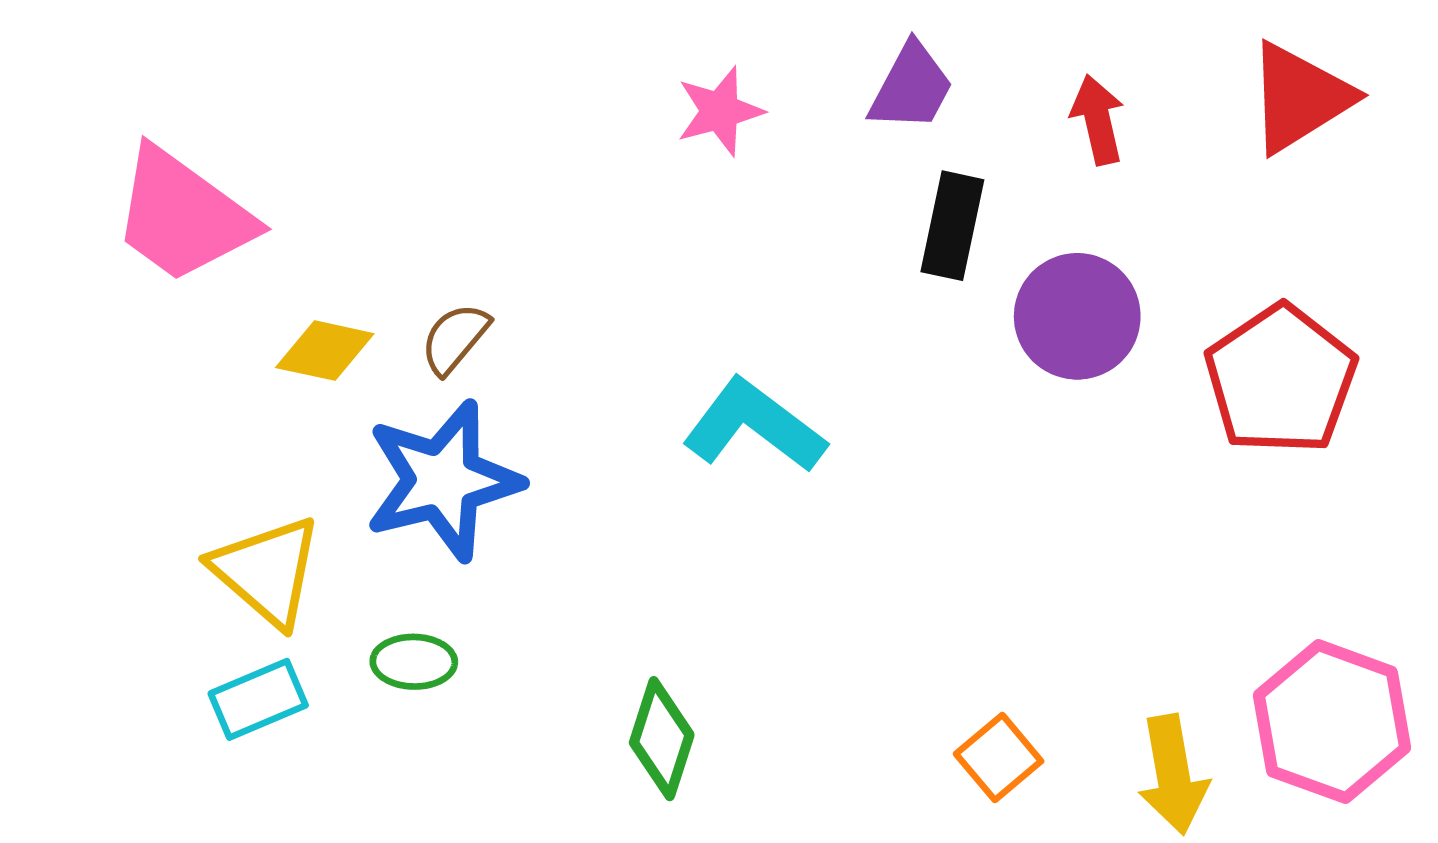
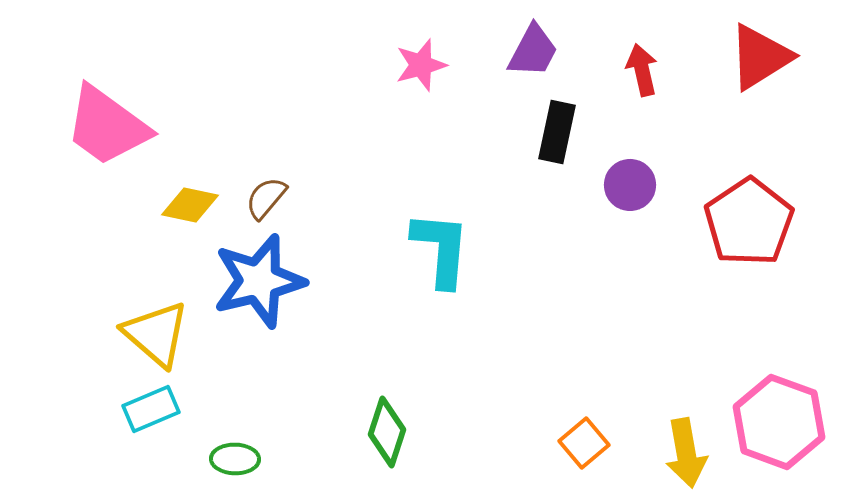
purple circle: (1077, 316) -> (630, 185), size x0.7
cyan L-shape: (754, 426) -> (441, 249), turned 58
green ellipse: (414, 662) -> (235, 459), moved

